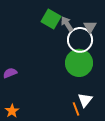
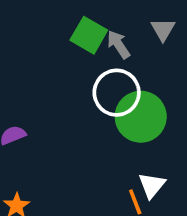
gray triangle: (90, 27) -> (163, 30), moved
white circle: (80, 40) -> (117, 93), moved

